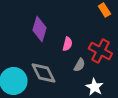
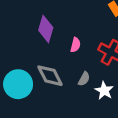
gray semicircle: (79, 65) -> (84, 79), moved

